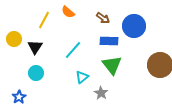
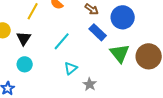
blue rectangle: (109, 41) -> (98, 32), turned 42
green triangle: (112, 65) -> (120, 53), moved

